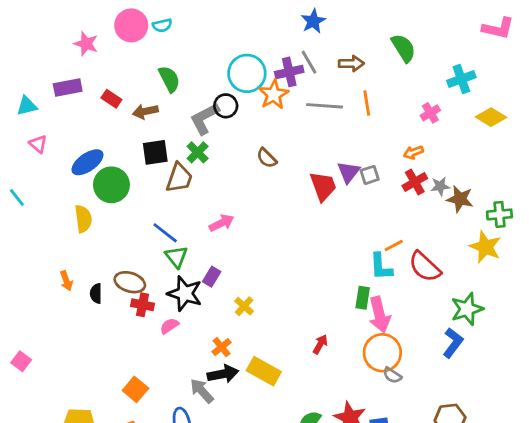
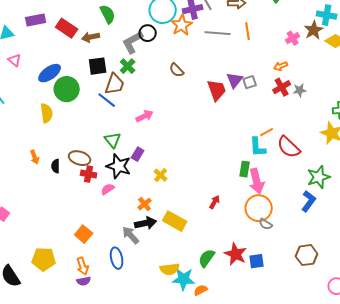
cyan cross: (461, 79) -> (327, 15), moved, turned 30
red rectangle: (111, 99) -> (67, 28), size x1.5
brown star: (460, 199) -> (314, 30), moved, turned 30
blue line: (165, 233) -> (107, 100), moved

